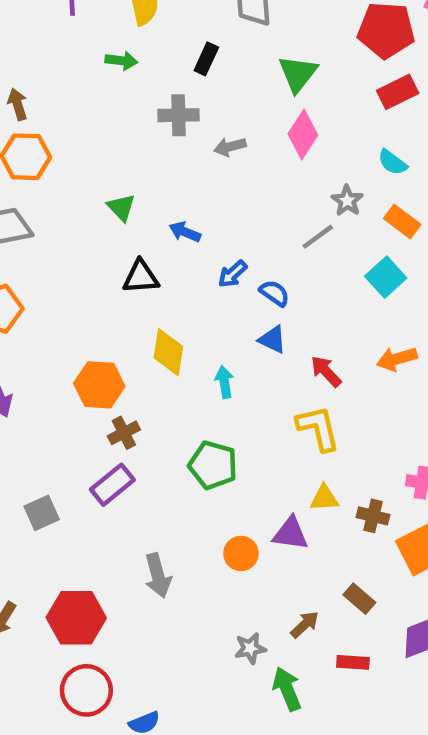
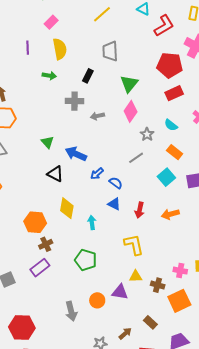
gray star: (347, 201) -> (147, 134), moved
blue arrow: (185, 232) -> (76, 154), size x1.5
black triangle: (141, 277) -> (55, 174), turned 30
red arrow: (326, 371) -> (140, 210), moved, turned -126
gray arrow: (158, 575) -> (71, 311), moved

